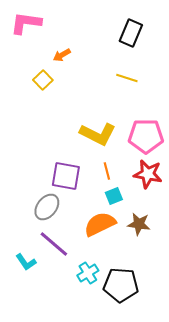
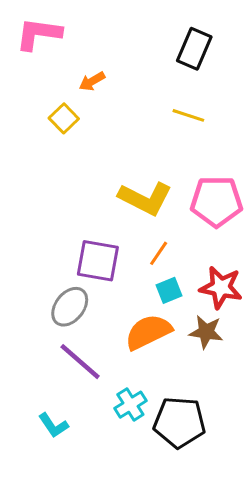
orange line: (107, 171) -> (159, 253), turned 48
red star: (148, 174) -> (221, 287), moved
cyan L-shape: (26, 262) -> (53, 425), moved

